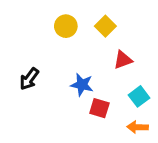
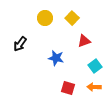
black arrow: (29, 79) -> (20, 44), moved
red square: (99, 108) -> (68, 88), moved

